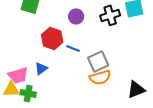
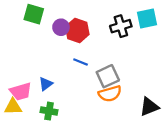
purple circle: (76, 16) -> (61, 27), moved
red hexagon: (52, 38) -> (77, 30), moved
green cross: (28, 93) -> (49, 111), moved

